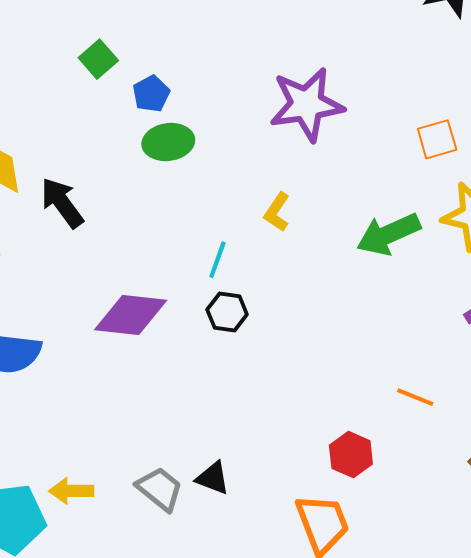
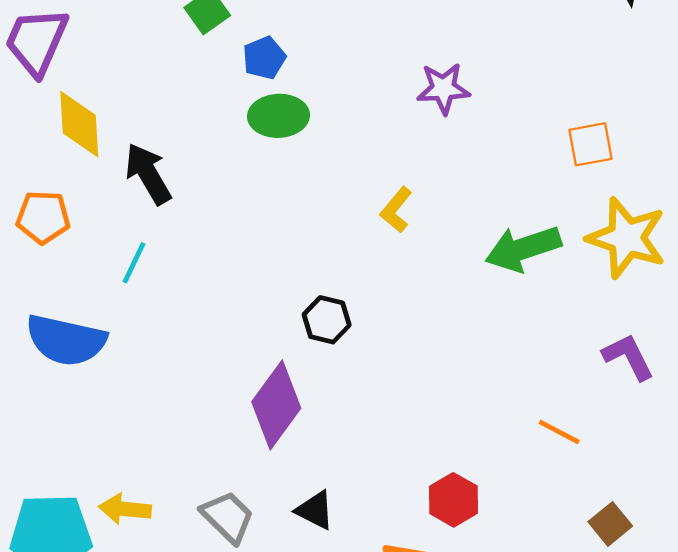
purple star: (307, 104) -> (443, 88), size x0.6
cyan line: (217, 260) -> (134, 263), moved
purple diamond: (131, 315) -> (276, 405), moved, turned -66
orange line: (415, 397) -> (559, 432), moved
black triangle: (213, 478) -> (315, 510), moved

